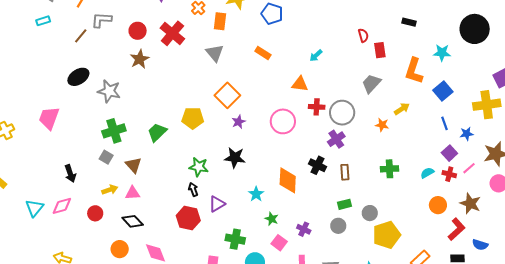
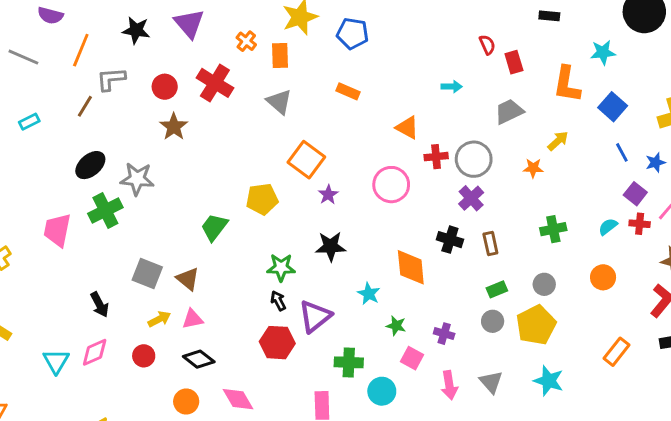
cyan rectangle: (43, 21) -> (29, 122), moved
cyan arrow: (316, 56) -> (452, 87), moved, turned -128
gray trapezoid: (371, 83) -> (509, 111), turned 30
orange triangle: (300, 84) -> (407, 128), turned 30
green cross: (114, 131) -> (105, 211), moved
gray square: (106, 157) -> (147, 274), size x1.5
purple triangle: (217, 204) -> (315, 316), size x1.4
orange circle: (438, 205) -> (603, 277), moved
gray circle: (370, 213) -> (544, 284), moved
yellow pentagon: (387, 235) -> (536, 325), moved

